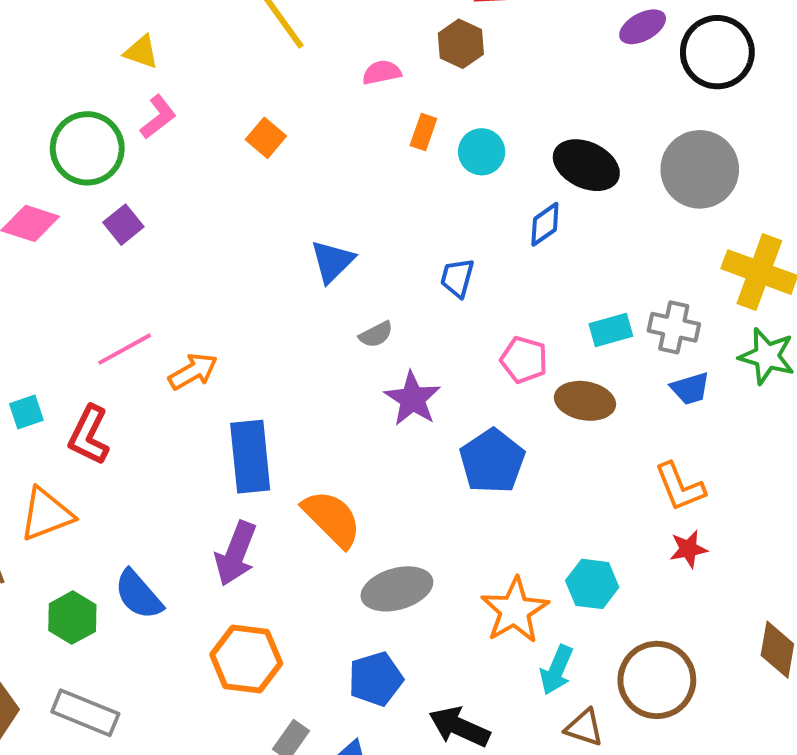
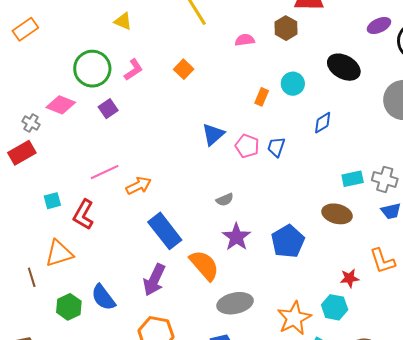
pink L-shape: (158, 117) -> (133, 70), moved
orange rectangle: (423, 132) -> (262, 97), moved
black ellipse: (586, 165) -> (344, 67), moved
gray semicircle: (376, 334) -> (225, 200), moved
pink pentagon: (524, 360) -> (247, 146), moved
purple star: (412, 399) -> (236, 237), moved
blue rectangle: (250, 457) -> (165, 231), turned -36
red star: (688, 549) -> (350, 278), moved

